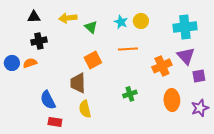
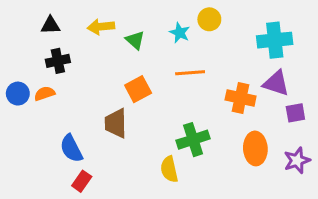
yellow circle: (141, 21) -> (209, 19), moved
purple triangle: (186, 56) -> (276, 83), turned -30
orange cross: (162, 66) -> (241, 98), turned 36
green cross: (130, 94) -> (193, 140), size x1.5
yellow semicircle: (85, 109) -> (169, 169), moved
red rectangle: (55, 122) -> (82, 181), turned -64

